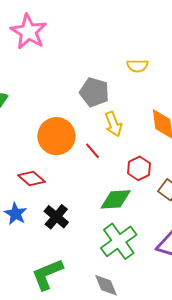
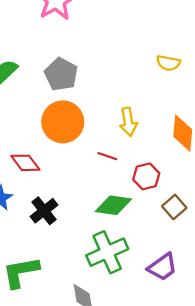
gray pentagon: (94, 92) -> (61, 74), moved
red line: (93, 151) -> (107, 156), moved, turned -42

